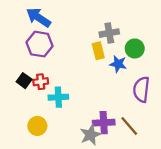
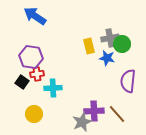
gray cross: (109, 33) -> (110, 38), moved
purple hexagon: (40, 44) -> (31, 57), moved
black square: (24, 81) -> (22, 82), moved

